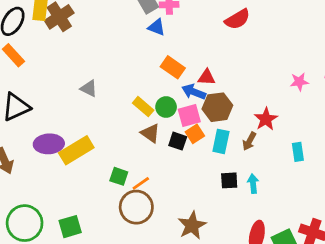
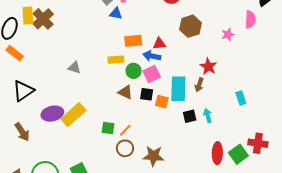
orange rectangle: (173, 67) -> (133, 41), turned -30
yellow rectangle: (143, 107) -> (116, 60), moved, turned -35
brown hexagon: (217, 107) -> (191, 26), moved
orange square: (195, 134) -> (162, 102), moved, turned -32
cyan rectangle: (221, 141) -> (178, 89), size x1.4
cyan rectangle: (298, 152) -> (241, 98), moved
brown circle: (136, 207) -> (125, 148), size x0.7
brown star: (192, 225) -> (153, 156), moved, turned -30

